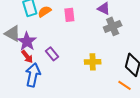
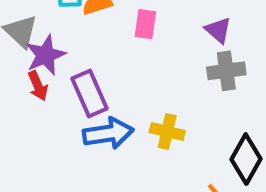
purple rectangle: (52, 54) -> (89, 94), size x1.5
blue arrow: (33, 75) -> (108, 133), moved, turned 55

